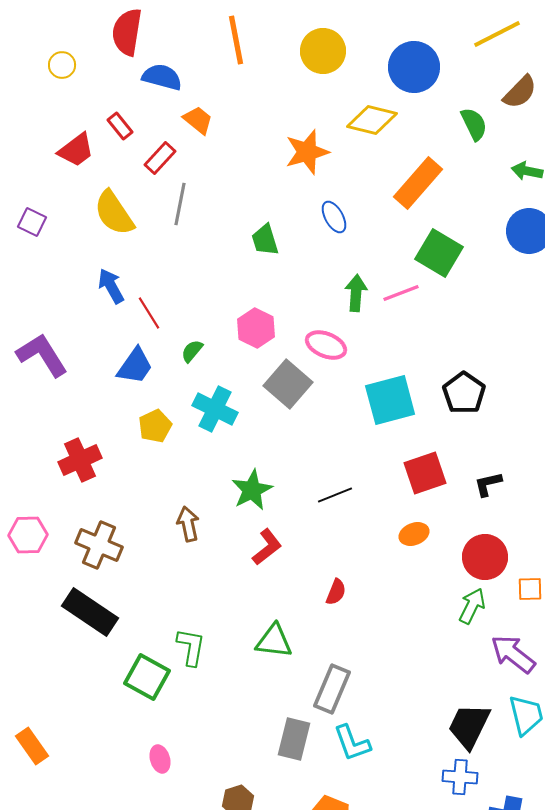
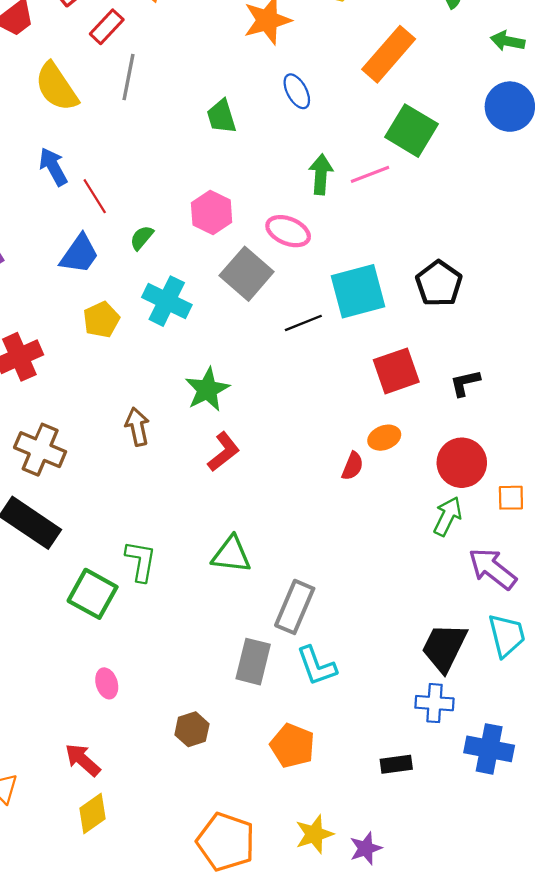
black line: (335, 495) -> (303, 323), moved
red semicircle: (336, 592) -> (353, 466), moved

